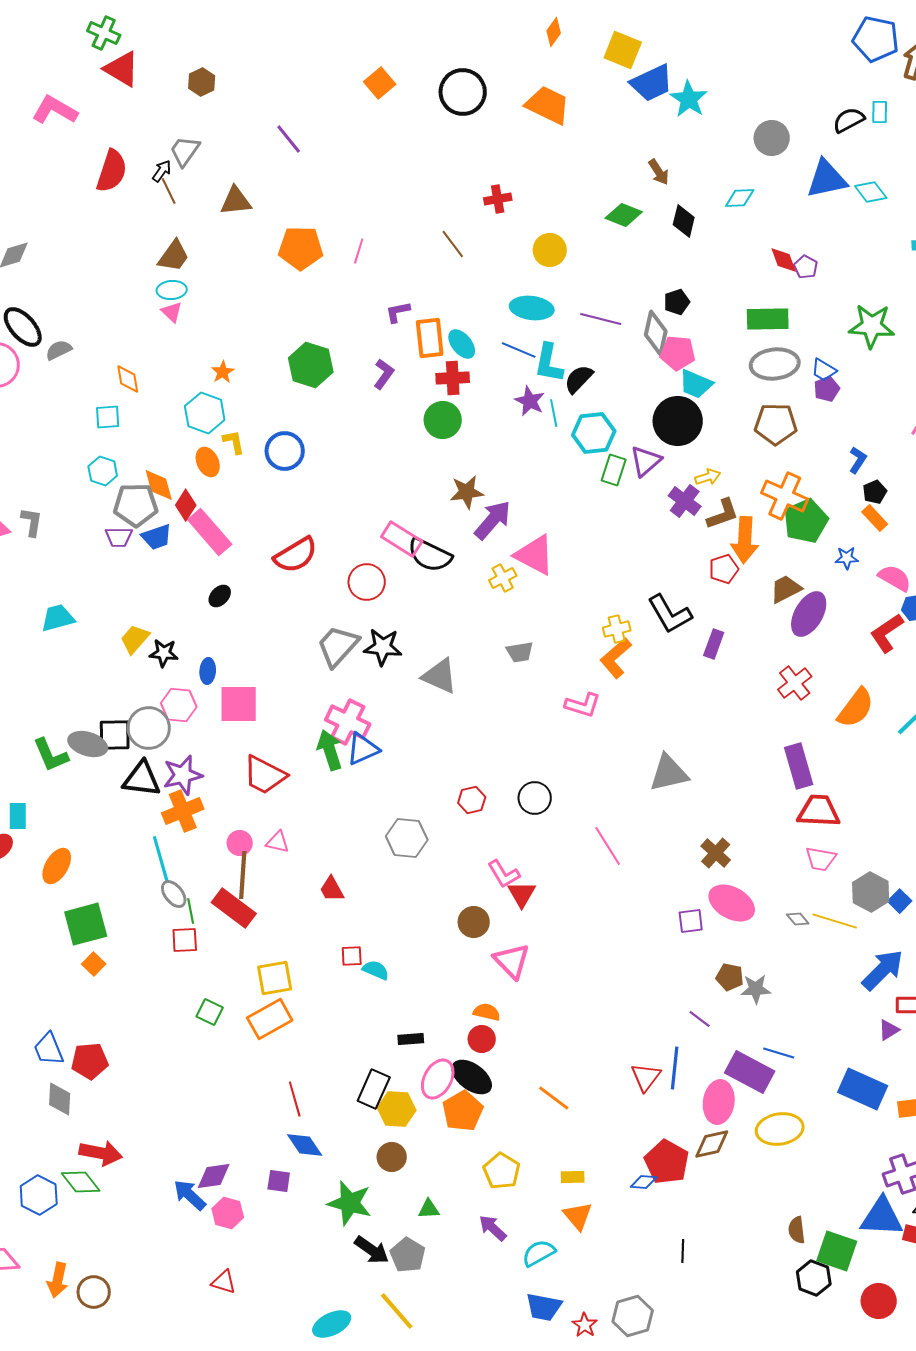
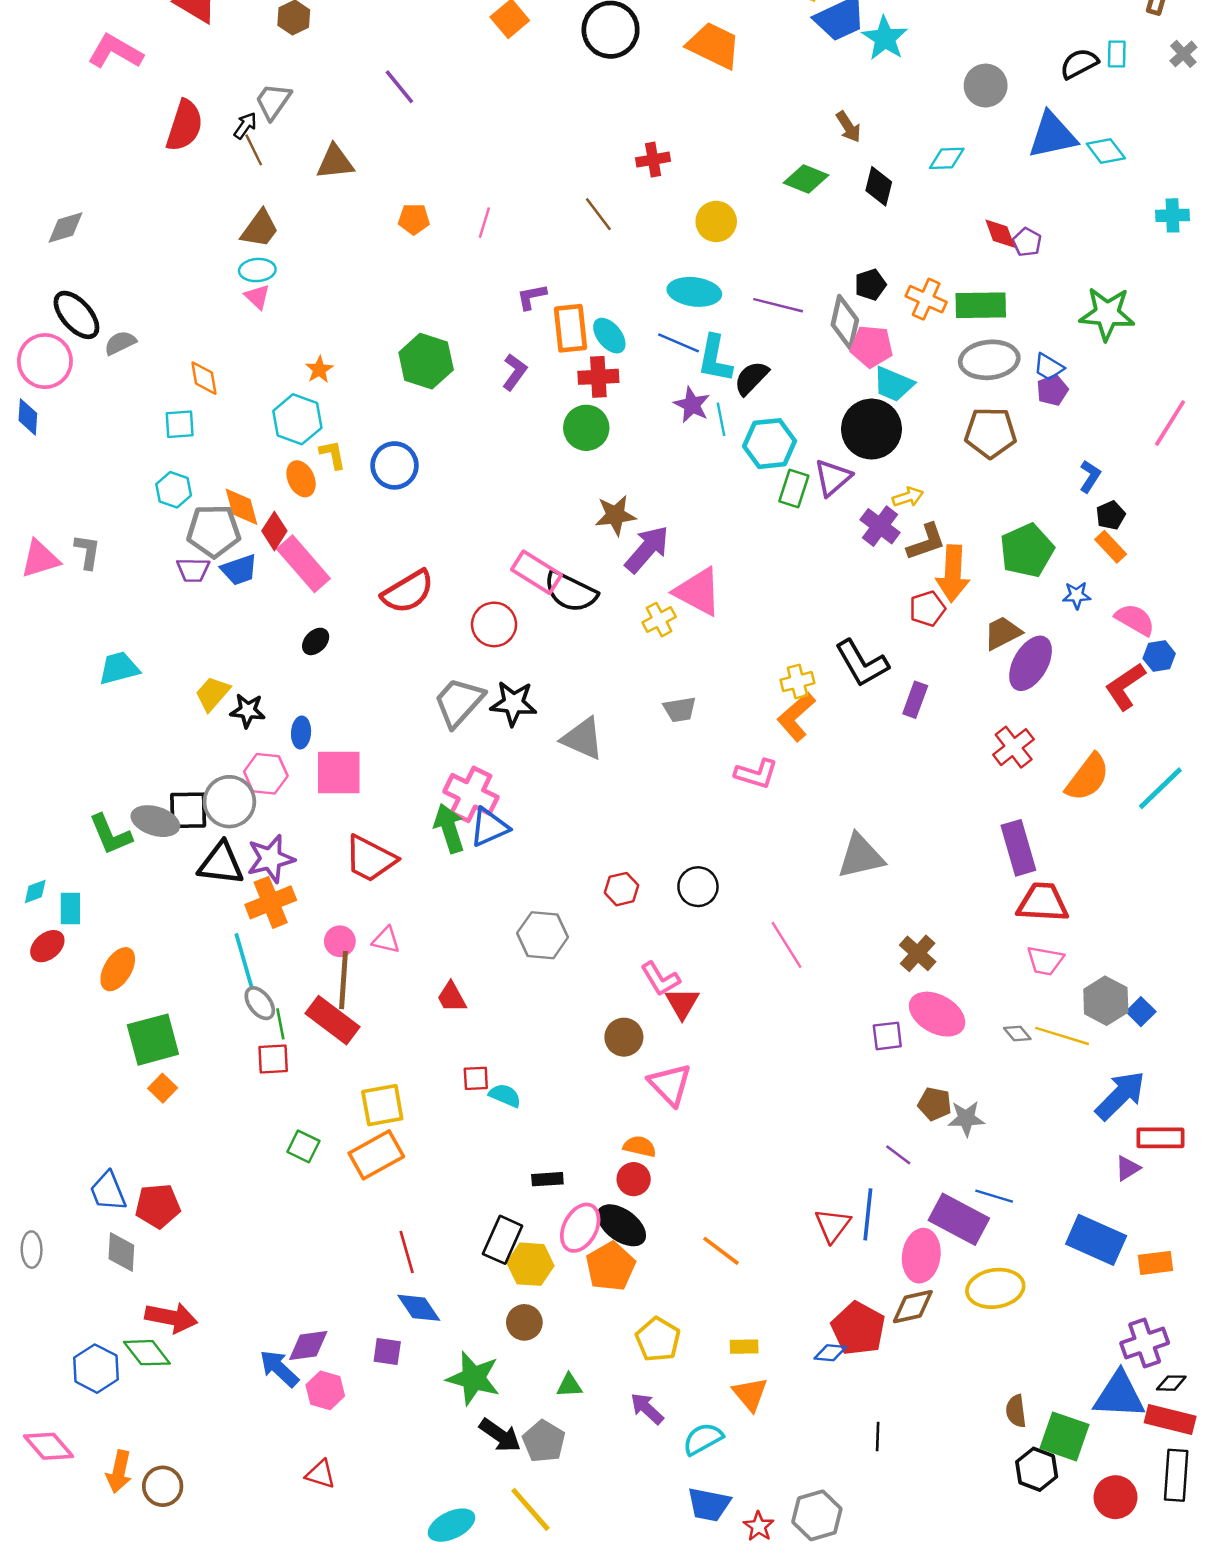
orange pentagon: (301, 248) -> (414, 219), size x0.6
orange cross: (785, 496) -> (926, 299), moved, size x0.7

